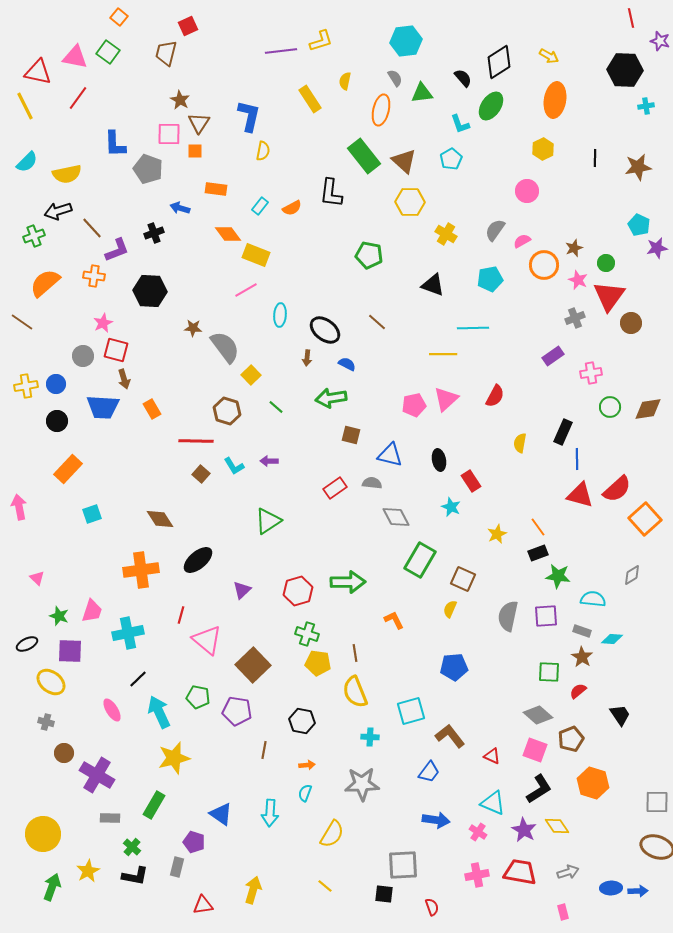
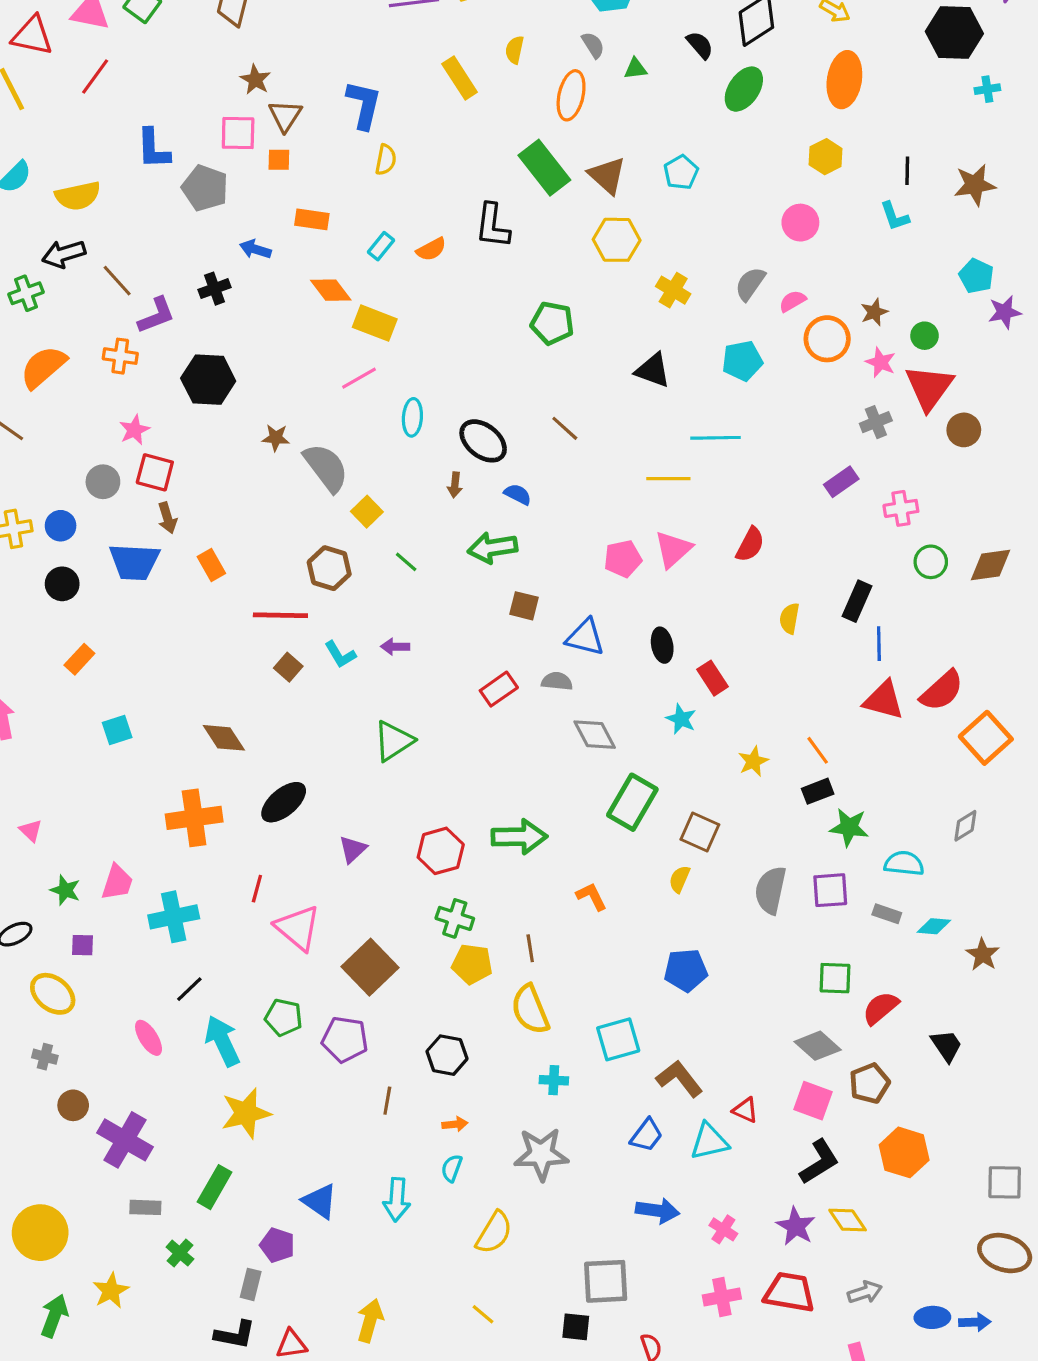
green triangle: (422, 93) -> (635, 69), size x0.7
cyan L-shape: (460, 124) -> (895, 216), moved
orange rectangle: (68, 469) -> (79, 659), size x0.7
purple square: (70, 651) -> (83, 945), size x0.6
brown star: (582, 657) -> (983, 955), moved
red semicircle: (578, 691) -> (881, 1008), size x1.4
cyan triangle: (493, 803) -> (709, 1141), moved, turned -36
black L-shape: (135, 876) -> (235, 1335), moved

